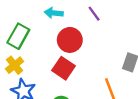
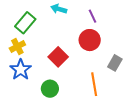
red circle: (70, 40) -> (90, 40), moved

